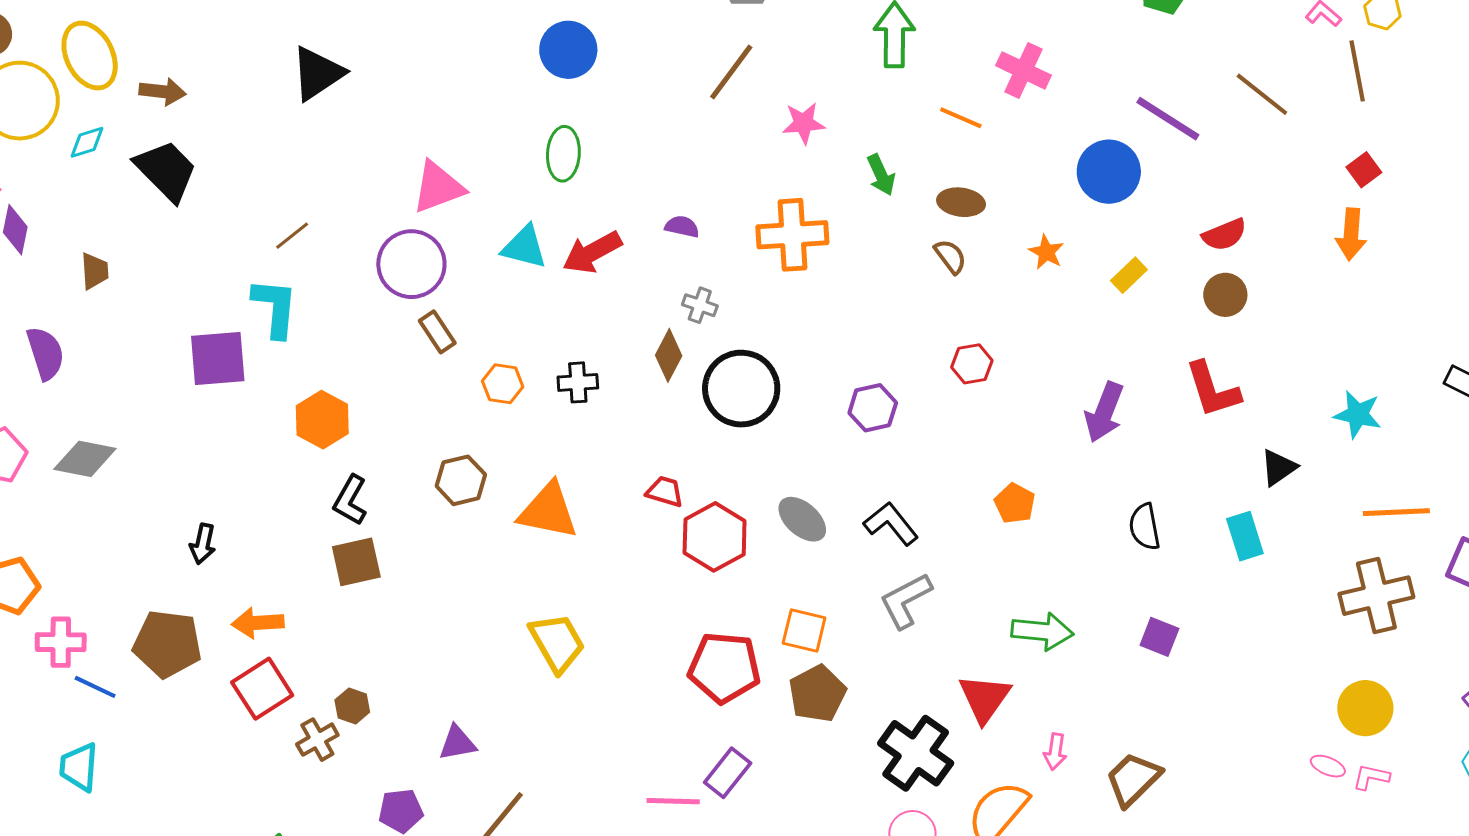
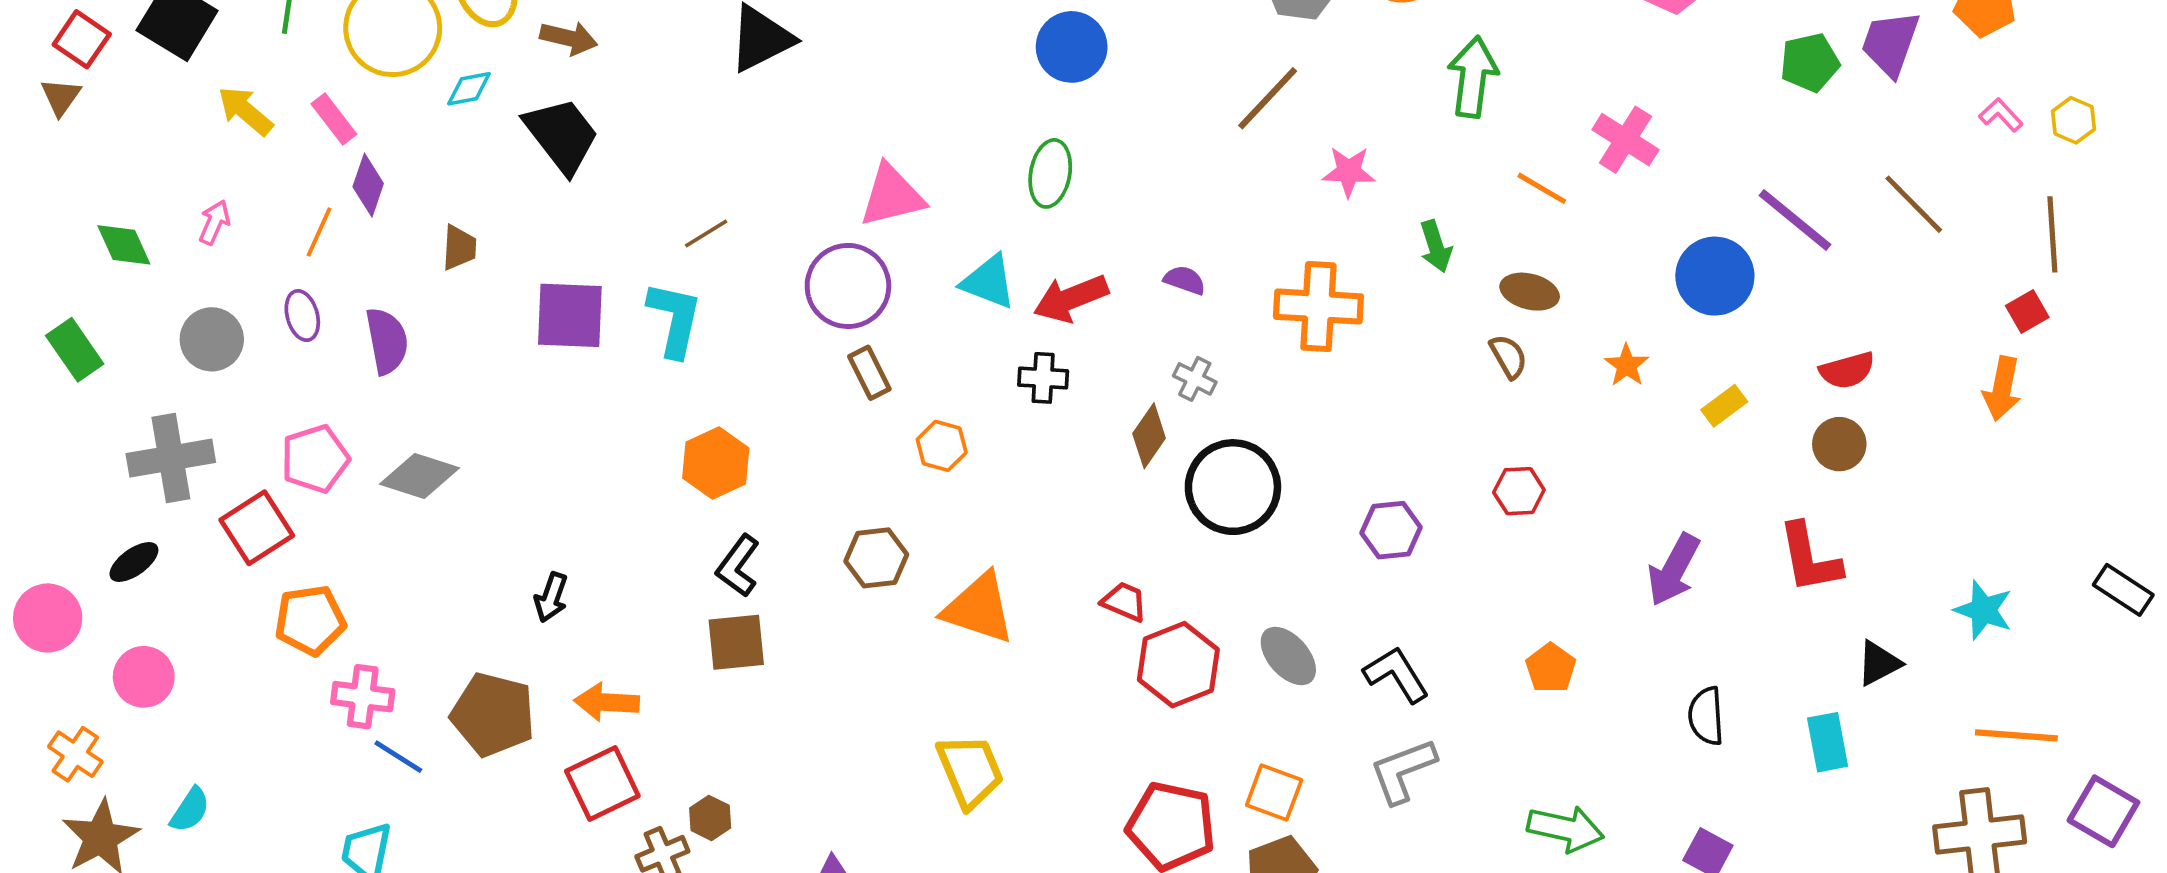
brown line: (1357, 71) -> (2052, 234), moved
purple square: (218, 358) -> (570, 315), moved
black cross: (578, 382) -> (1043, 378), moved

